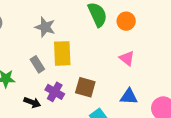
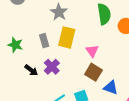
pink triangle: (127, 58) -> (92, 51), moved
brown square: (85, 87) -> (93, 72), moved

